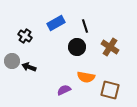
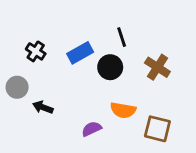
blue rectangle: (56, 23) -> (80, 53), moved
black arrow: (29, 67) -> (43, 107), moved

